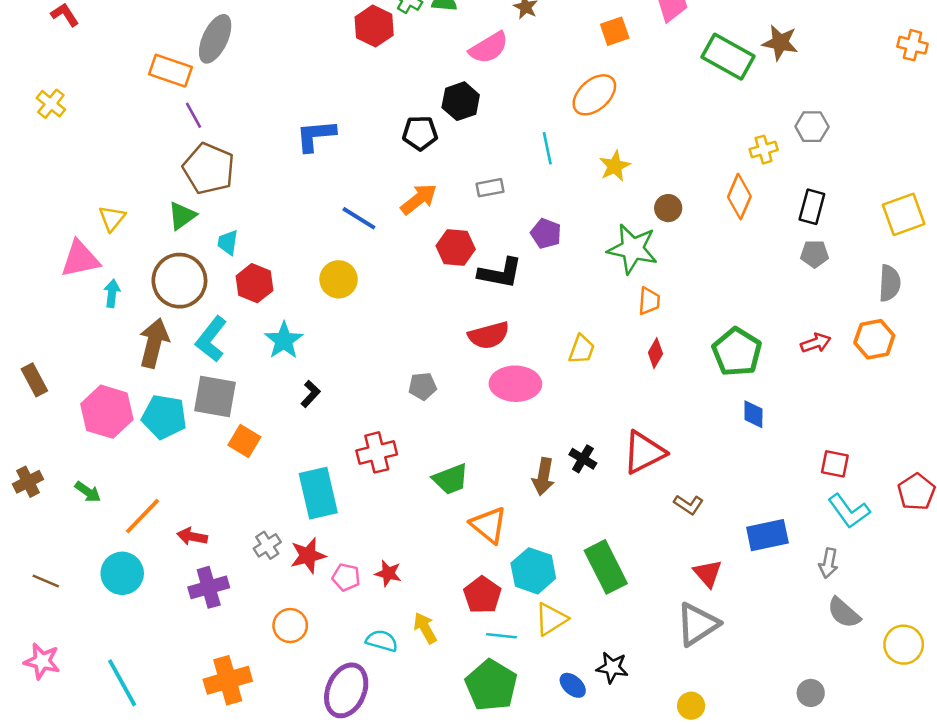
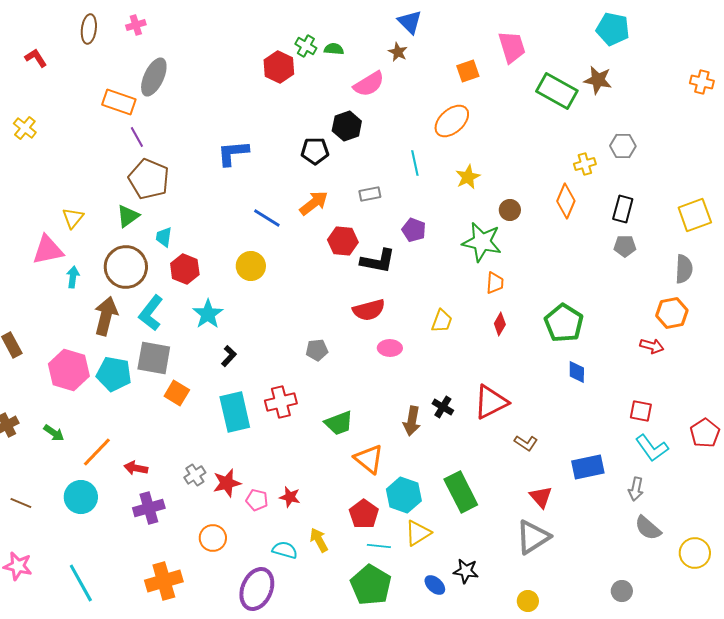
red arrow: (816, 343) -> (652, 346), moved, turned 35
pink ellipse: (515, 384) -> (390, 348), size x0.6
cyan rectangle: (318, 493) -> (235, 412), moved

